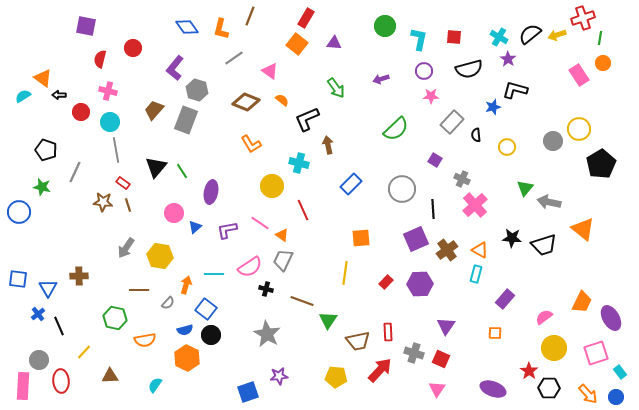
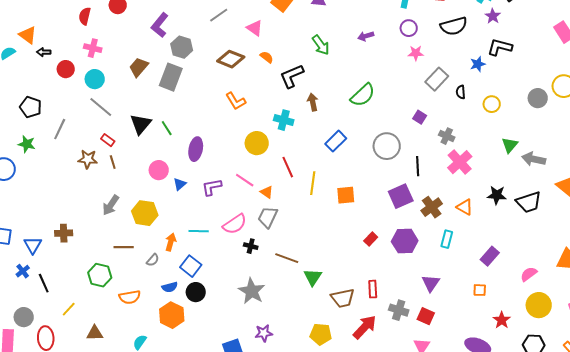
green semicircle: (396, 129) -> (363, 95), moved
gray line: (116, 150) -> (101, 107), turned -40
yellow line: (345, 273) -> (313, 183), moved
cyan rectangle: (476, 274) -> (447, 239), moved
red star: (529, 371) -> (502, 320), moved

